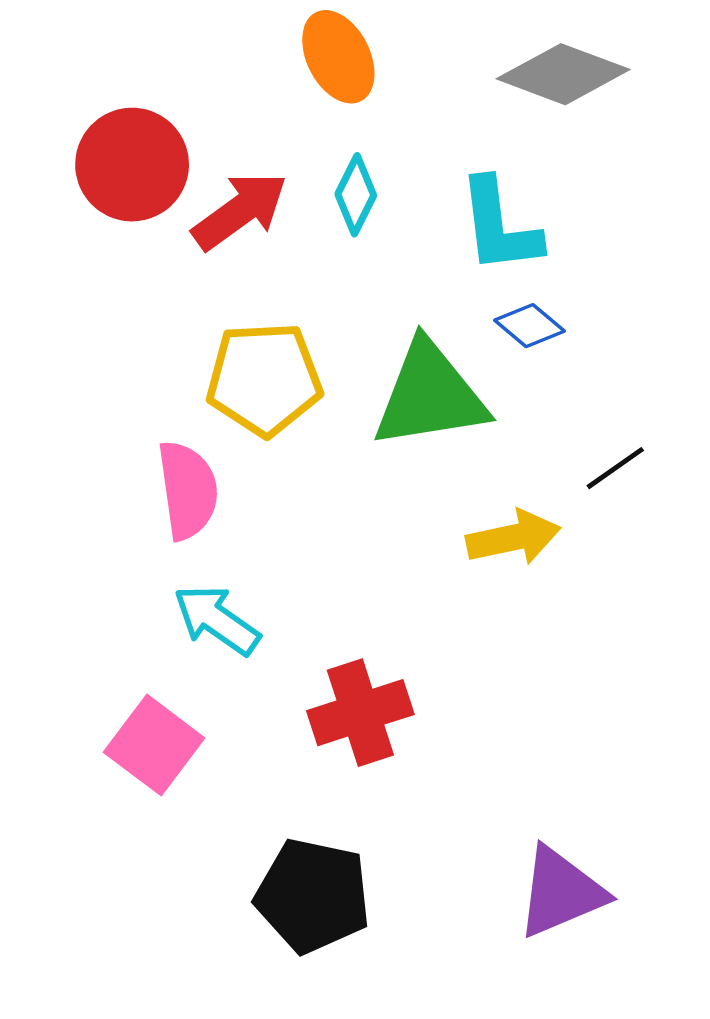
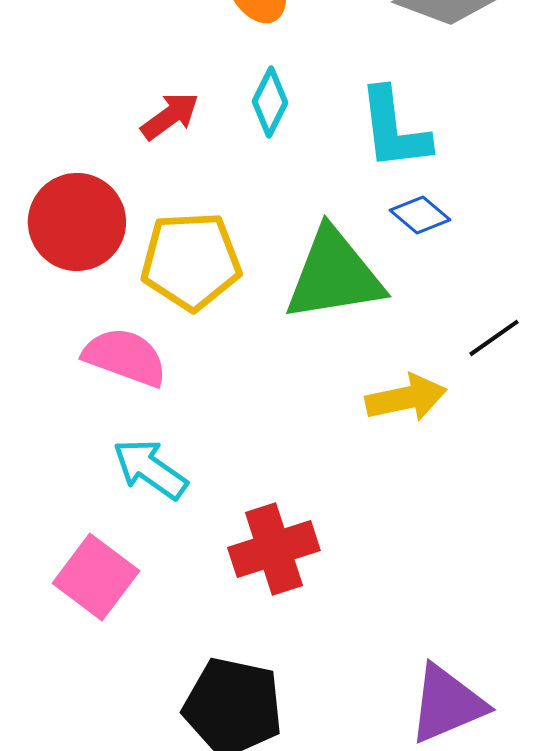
red circle: (132, 165) -> (77, 222), moved
red arrow: (240, 211) -> (170, 116), size x0.7
pink semicircle: (188, 490) -> (125, 357), turned -62

